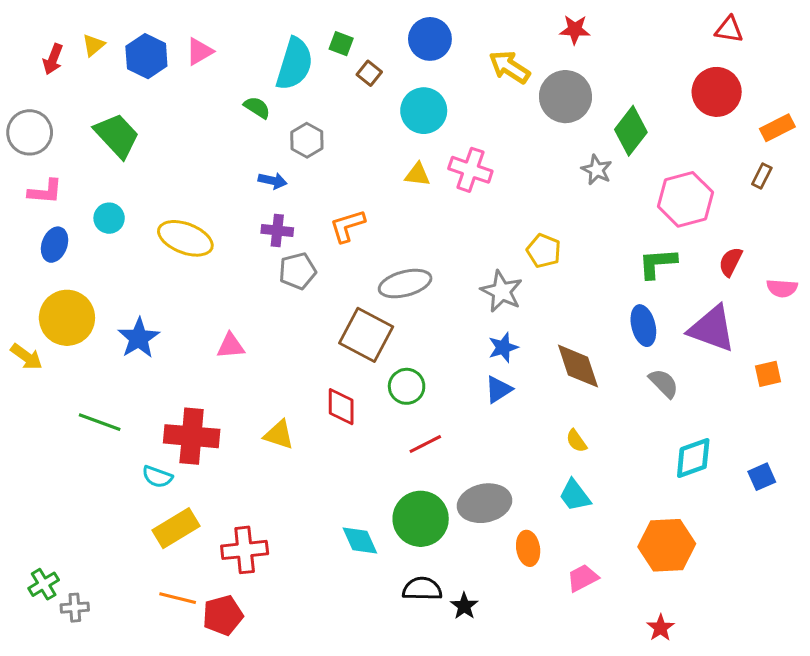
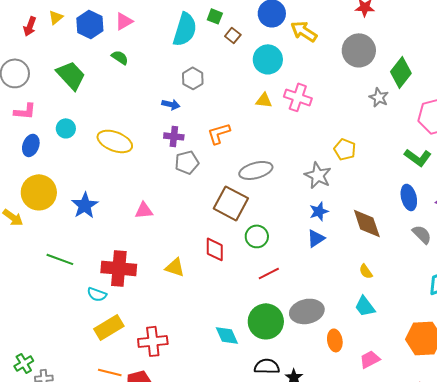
yellow arrow: (509, 67) -> (304, 31), moved
green semicircle: (257, 107) -> (120, 57), moved
green L-shape: (657, 263) -> (418, 157), turned -140

